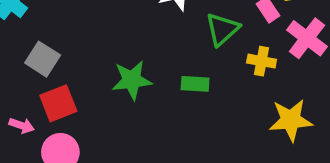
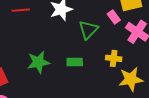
yellow cross: (262, 61) -> (114, 58), moved

